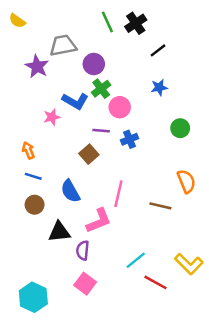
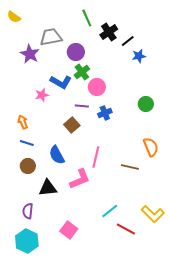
black cross: (136, 23) -> (109, 32), moved
blue star: (159, 87) -> (139, 56), moved
purple semicircle: (83, 250) -> (28, 211), moved

